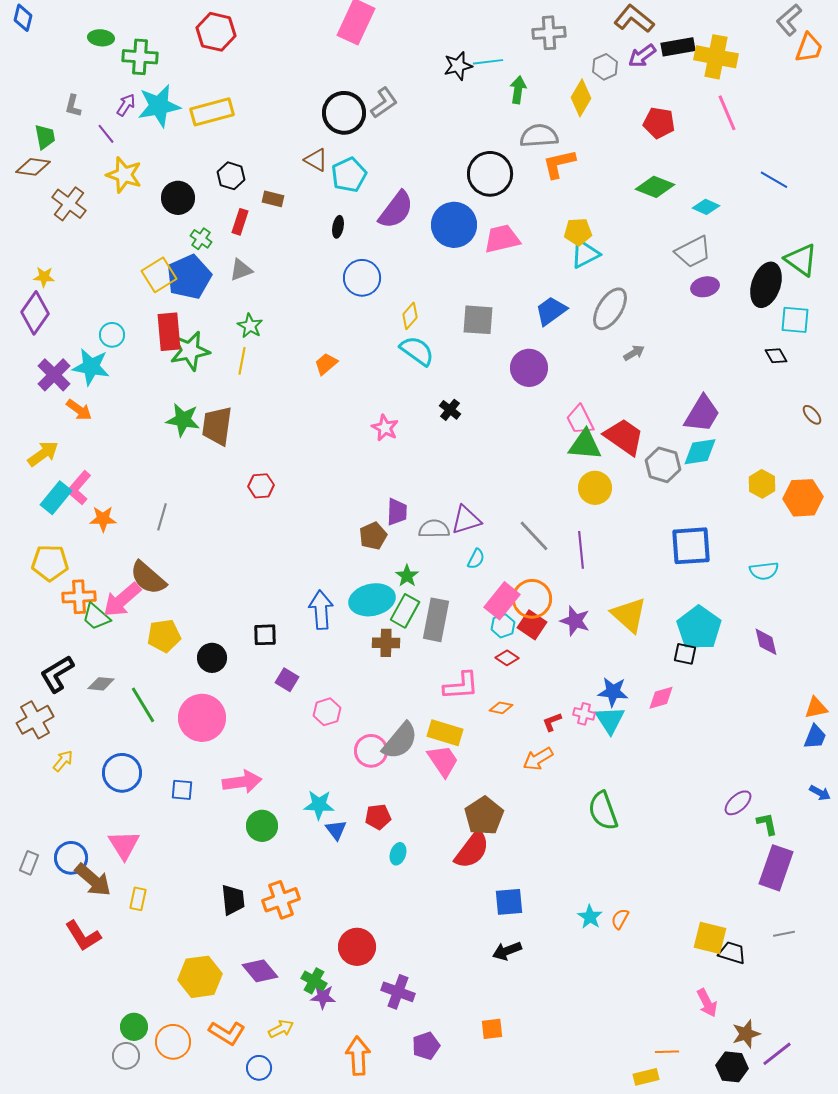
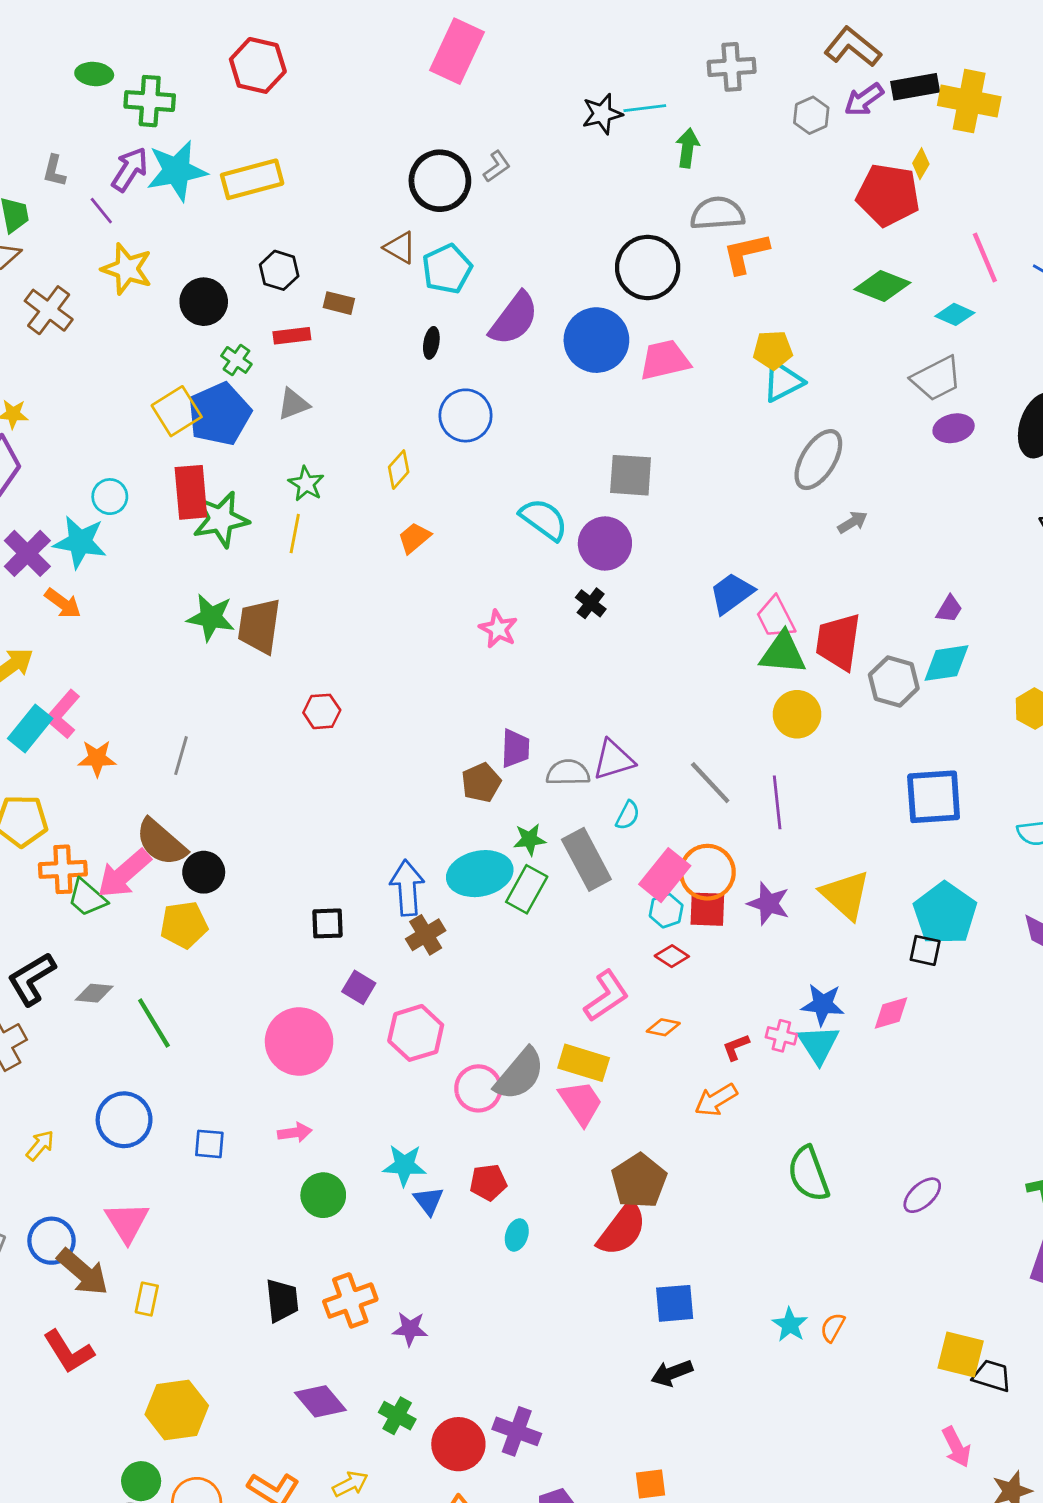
yellow diamond: (581, 98) -> (921, 164), moved, size x0.6
gray L-shape: (384, 103) -> (497, 166), size x0.7
purple arrow: (126, 105) -> (130, 169), size x1.4
pink line: (727, 113) -> (985, 258), moved
red pentagon: (659, 123) -> (888, 195), size x1.4
red rectangle: (240, 222) -> (292, 336), turned 65
blue trapezoid: (551, 311) -> (732, 593), moved
yellow diamond: (410, 316) -> (399, 470), moved
purple circle: (529, 368) -> (605, 544), moved
purple trapezoid: (702, 414) -> (949, 609), size x0.5
red trapezoid: (624, 437) -> (838, 642), turned -117
green star: (407, 576) -> (530, 839), turned 30
gray rectangle: (436, 620) -> (586, 859), moved, turned -39
red square: (532, 625) -> (707, 909), turned -32
brown cross: (386, 643) -> (426, 935), moved, turned -32
black circle: (212, 658) -> (204, 872), moved
pink L-shape: (461, 686) -> (606, 996), turned -30
pink hexagon: (327, 712) -> (416, 1033), size x1.4
pink circle: (202, 718) -> (299, 1041), moved
yellow arrow: (63, 761) -> (40, 1145), moved
pink arrow: (242, 782) -> (295, 1133), size x0.6
purple ellipse: (738, 803) -> (922, 1195), moved
red circle: (357, 947) -> (458, 1444), moved
yellow hexagon: (200, 977) -> (177, 1410), moved
purple star: (323, 997) -> (410, 1329), moved

